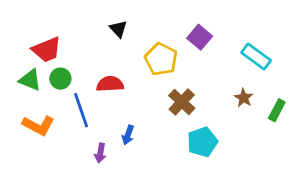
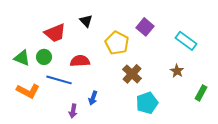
red trapezoid: (47, 50) -> (55, 33), moved
blue line: (81, 110) -> (59, 80), turned -55
green rectangle: (277, 110) -> (201, 93), moved

